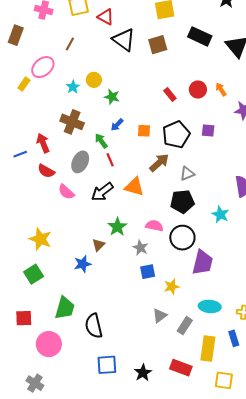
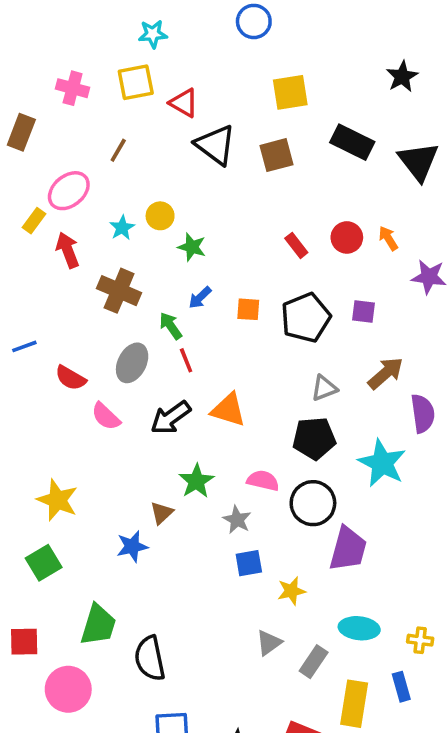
red arrow: (43, 143) -> (68, 250), moved
brown arrow: (159, 163) -> (386, 373), moved
cyan star: (220, 214) -> (382, 463), size x1.5

